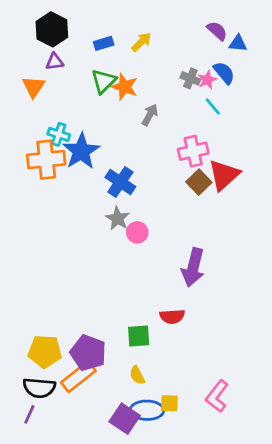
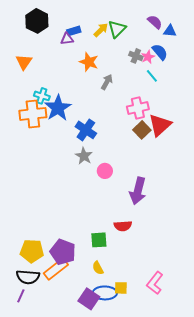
purple triangle: (55, 62) -> (67, 39), moved
green triangle: (104, 81) -> (117, 29), moved
pink circle: (137, 232) -> (105, 171), moved

